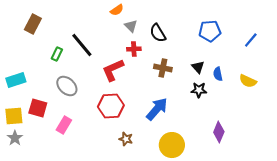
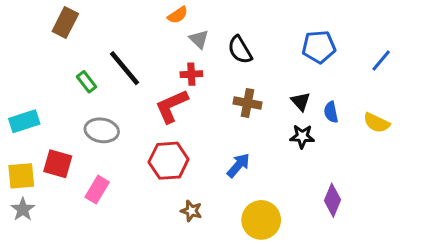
brown rectangle: (33, 24) -> (65, 23), moved
red cross: (134, 49) -> (191, 74), moved
green rectangle: (57, 54) -> (87, 82), turned -64
gray ellipse: (67, 86) -> (102, 130), turned -35
blue arrow: (157, 109) -> (238, 165), size x0.7

